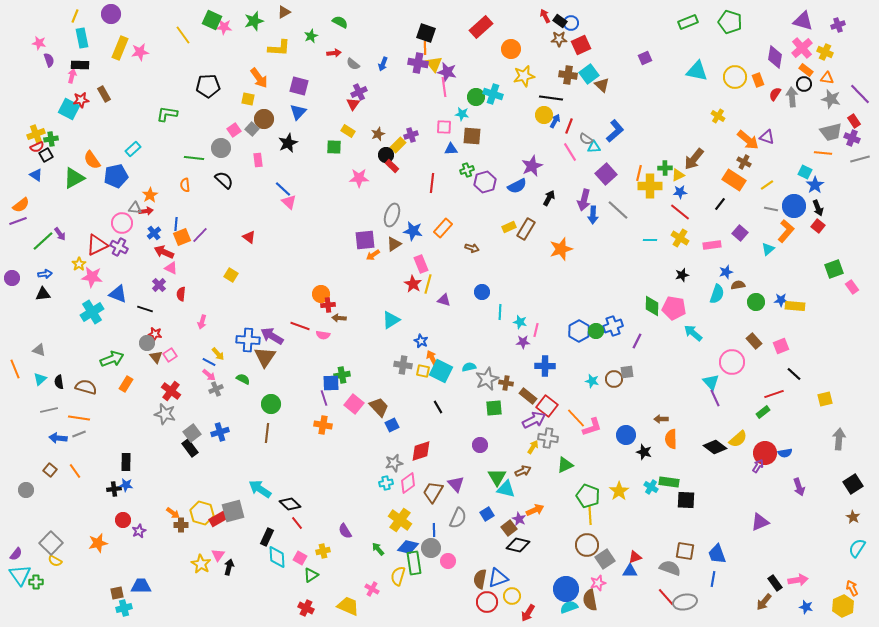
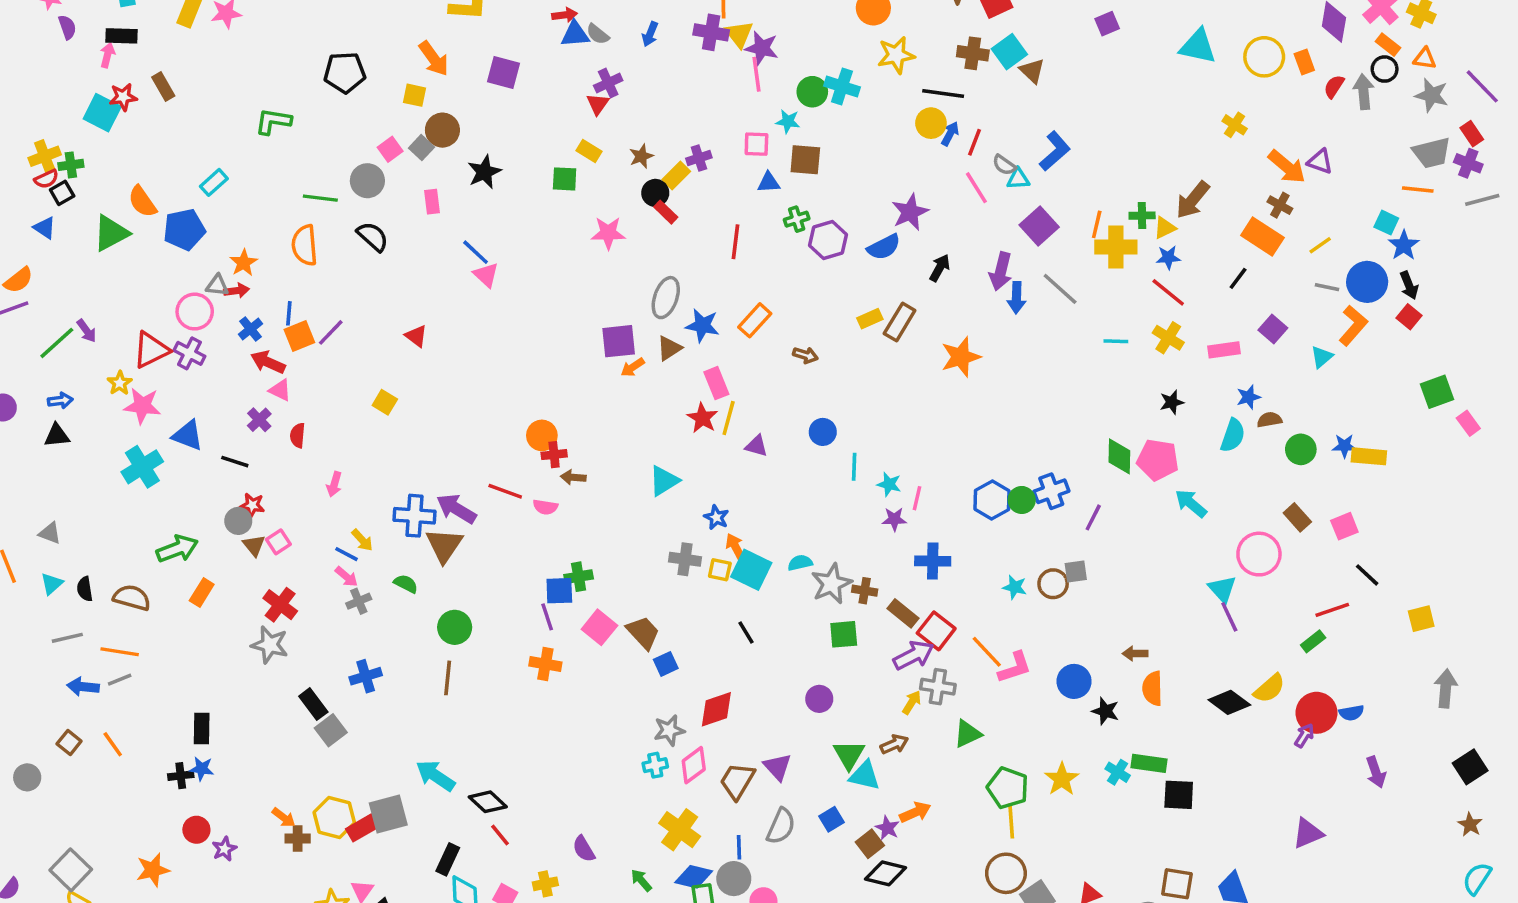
blue triangle: (298, 112) -> (575, 34), moved, turned 42
orange semicircle: (185, 185) -> (305, 245), size x1.6
gray square: (192, 433) -> (331, 730), moved

